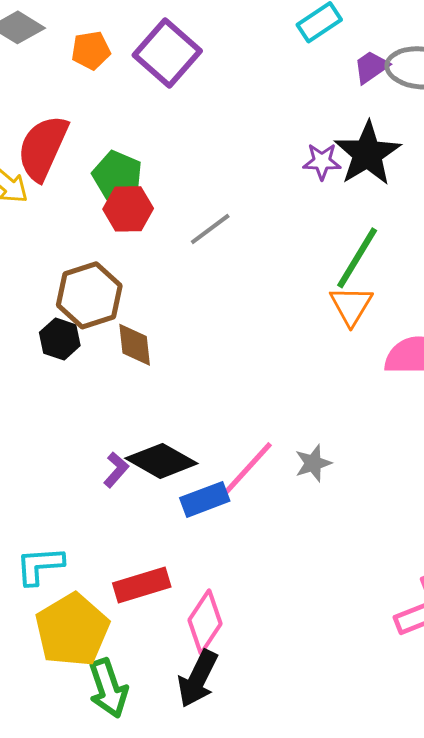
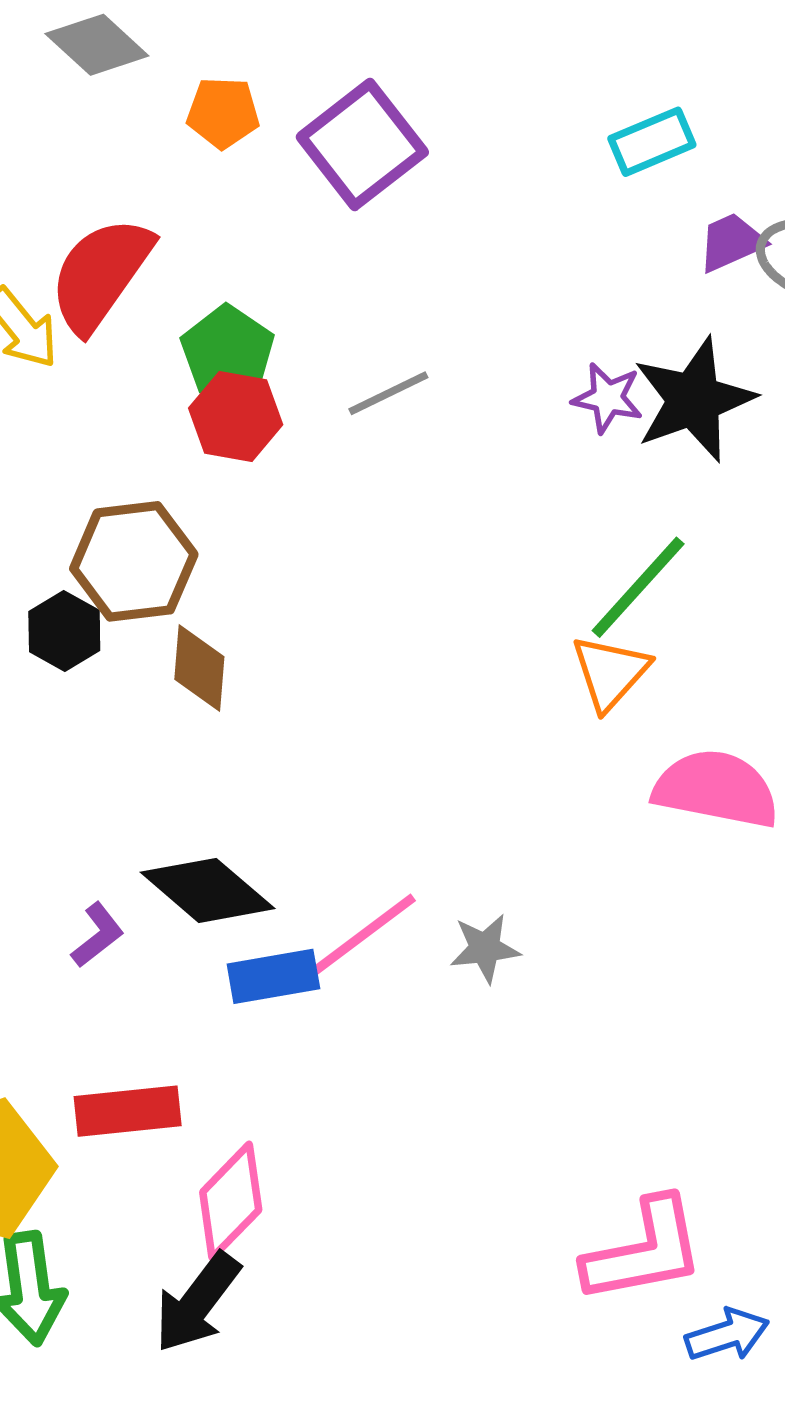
gray line: (210, 229) -> (388, 393), moved
purple L-shape: (116, 470) -> (98, 935), moved

